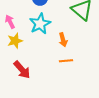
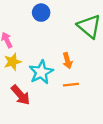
cyan star: (40, 24) -> (41, 72), moved

